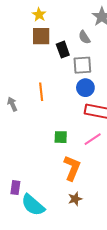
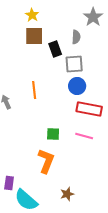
gray semicircle: (84, 37) -> (76, 37), turned -144
pink line: (93, 139) -> (84, 136), turned 48
orange L-shape: (72, 168) -> (46, 161), moved

